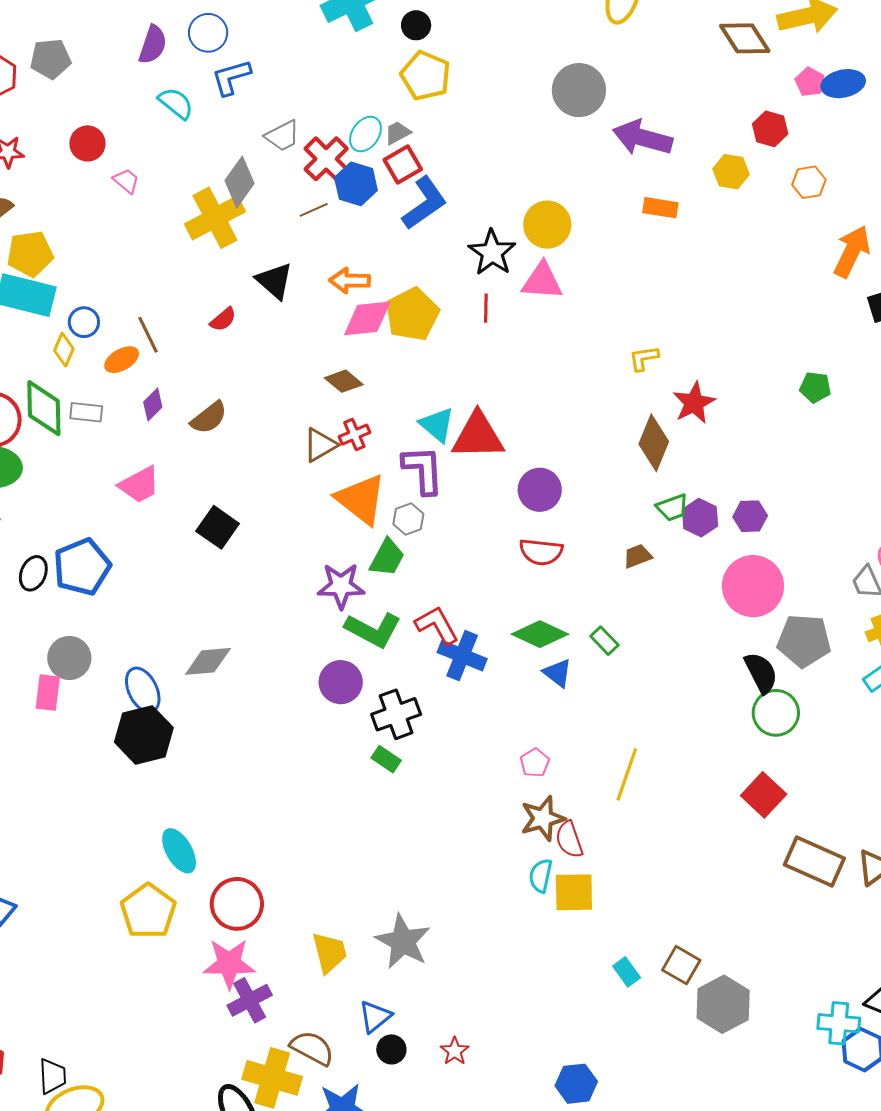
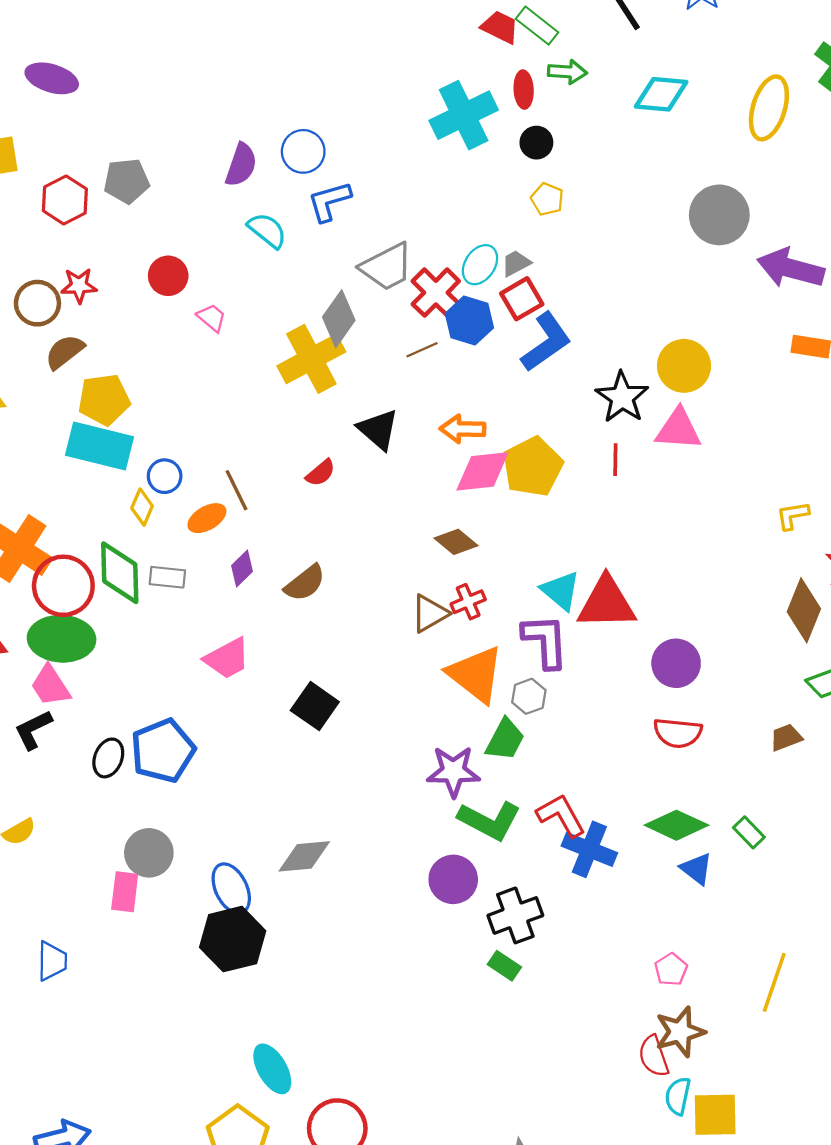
yellow pentagon: (426, 76) -> (547, 199), size x0.6
gray trapezoid: (282, 136) -> (387, 267), size x1.4
red semicircle: (569, 840) -> (654, 1056), moved

